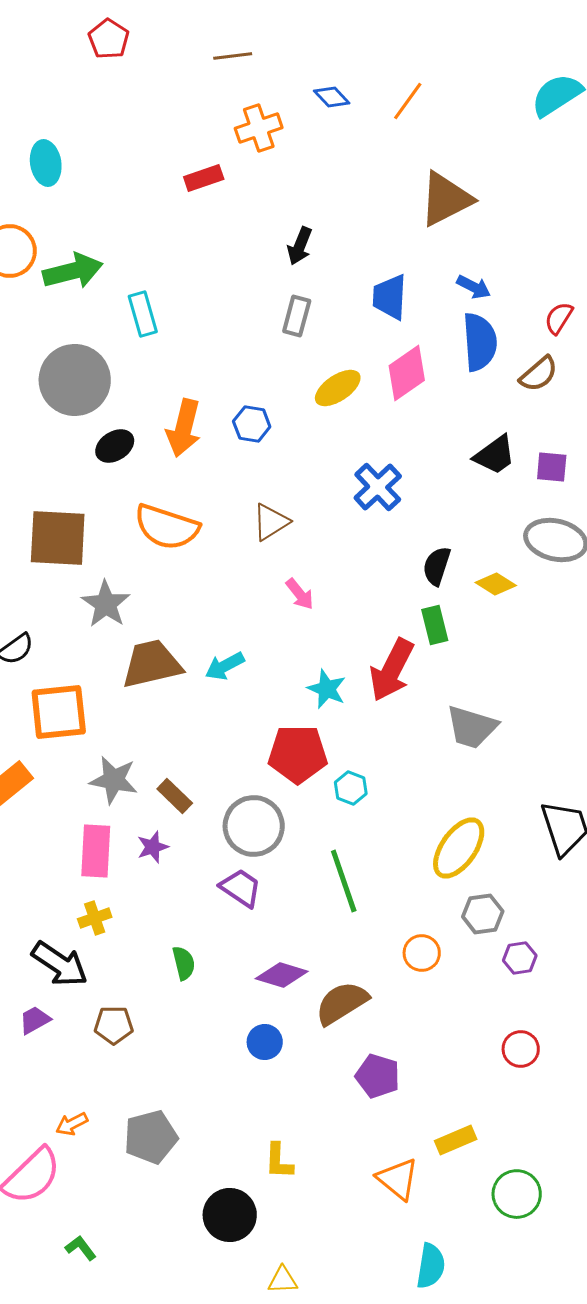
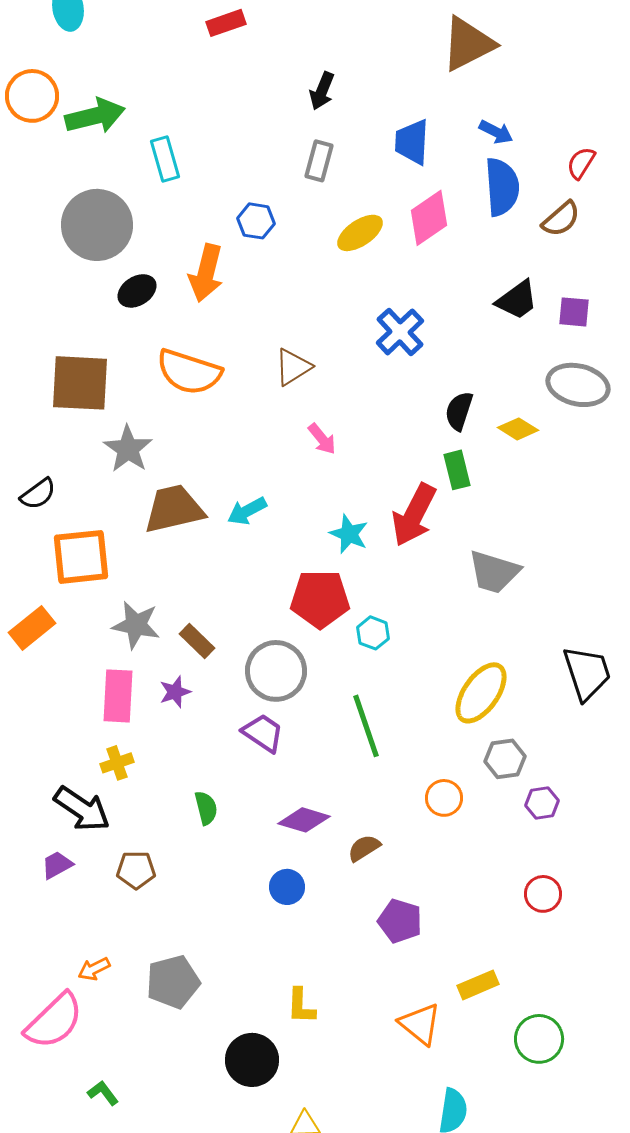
blue hexagon: (252, 424) -> (256, 221), moved
brown semicircle: (342, 1003) -> (364, 848), size x0.6

